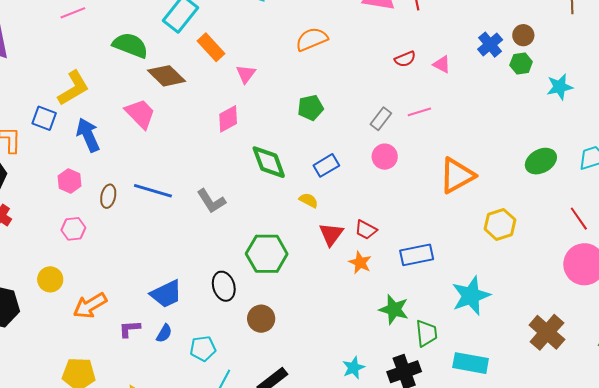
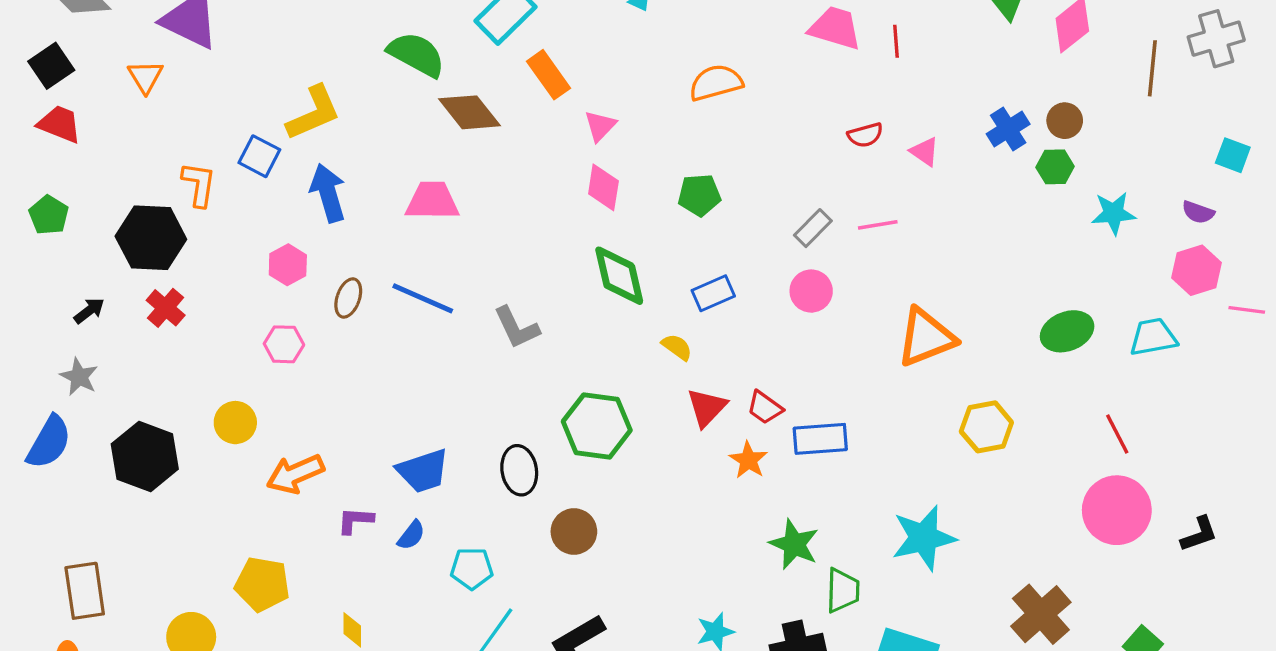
pink trapezoid: (140, 114) -> (432, 201), moved, turned -52
pink diamond: (228, 119) -> (603, 187), moved, turned -60
blue rectangle: (417, 255) -> (820, 439), moved

